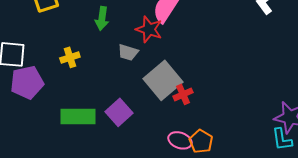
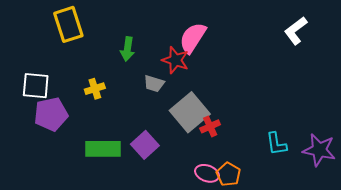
cyan L-shape: (282, 139) -> (276, 144), moved

